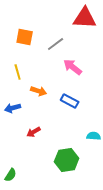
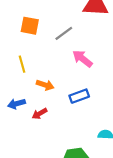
blue rectangle: (70, 101) -> (79, 96), turned -48
red arrow: (34, 132) -> (40, 114), moved

